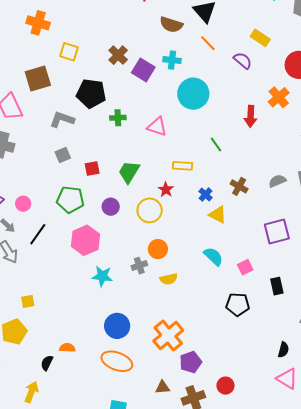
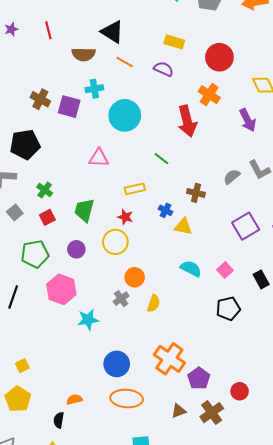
red arrow: (251, 116) -> (187, 121), size x1.4
green cross: (118, 118) -> (45, 190), moved, turned -35
yellow semicircle: (169, 279) -> (154, 303), turned -42

